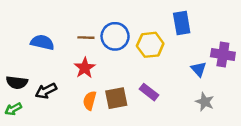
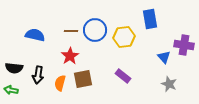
black arrow: (46, 91) -> (38, 75), turned -54
brown square: (116, 98) -> (83, 79), moved
orange semicircle: (90, 101) -> (60, 83), moved
green arrow: (13, 109) -> (11, 90), turned 40

